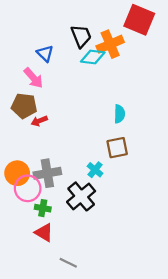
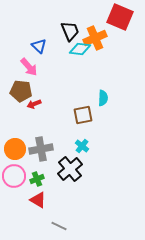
brown square: (117, 148) -> (83, 115), moved
pink circle: (28, 188) -> (14, 176), moved
green cross: (43, 208) -> (37, 179), turned -32

